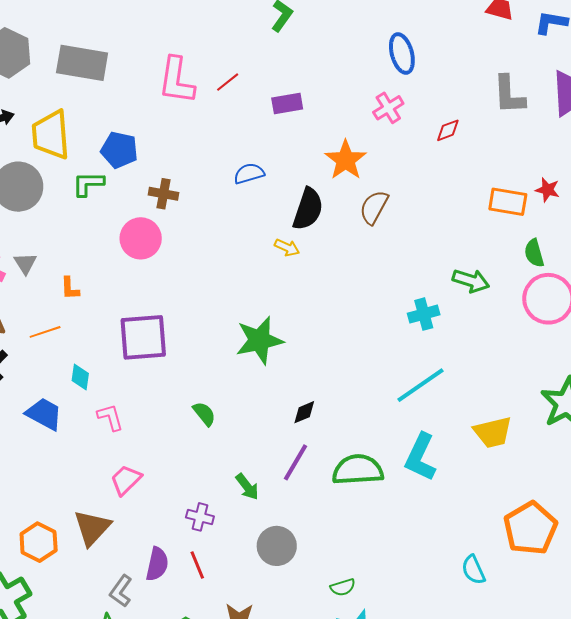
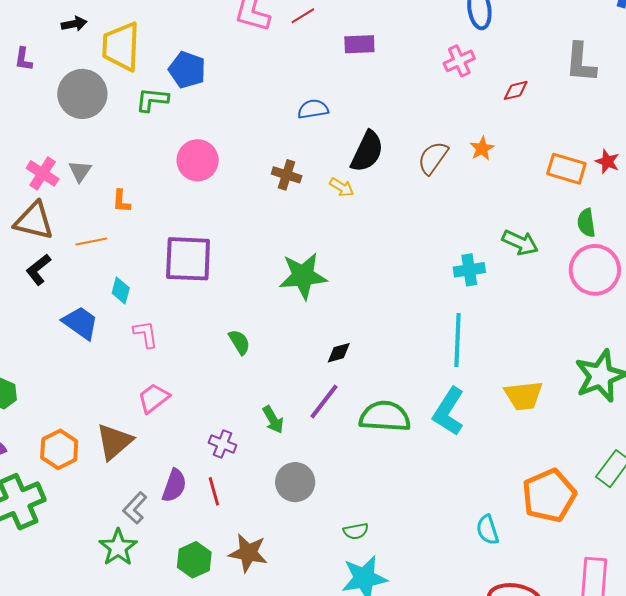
orange star: (346, 160) -> (482, 148), moved, size x0.6
brown cross: (163, 194) -> (287, 175), moved
cyan line: (421, 385) -> (458, 340), turned -60

